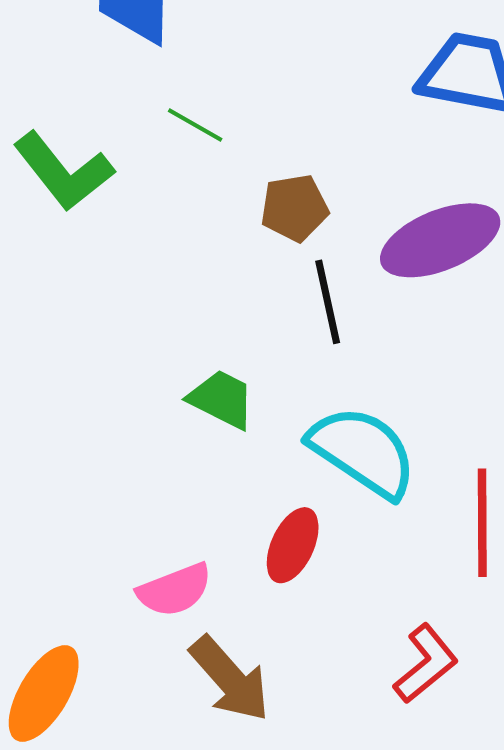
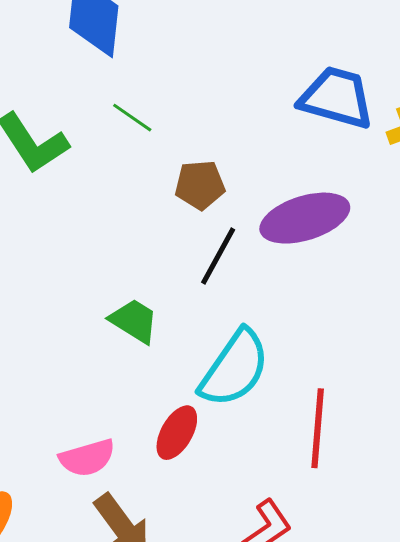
black line: (328, 302) -> (218, 256), turned 36
cyan semicircle: (363, 452) -> (234, 368), turned 86

